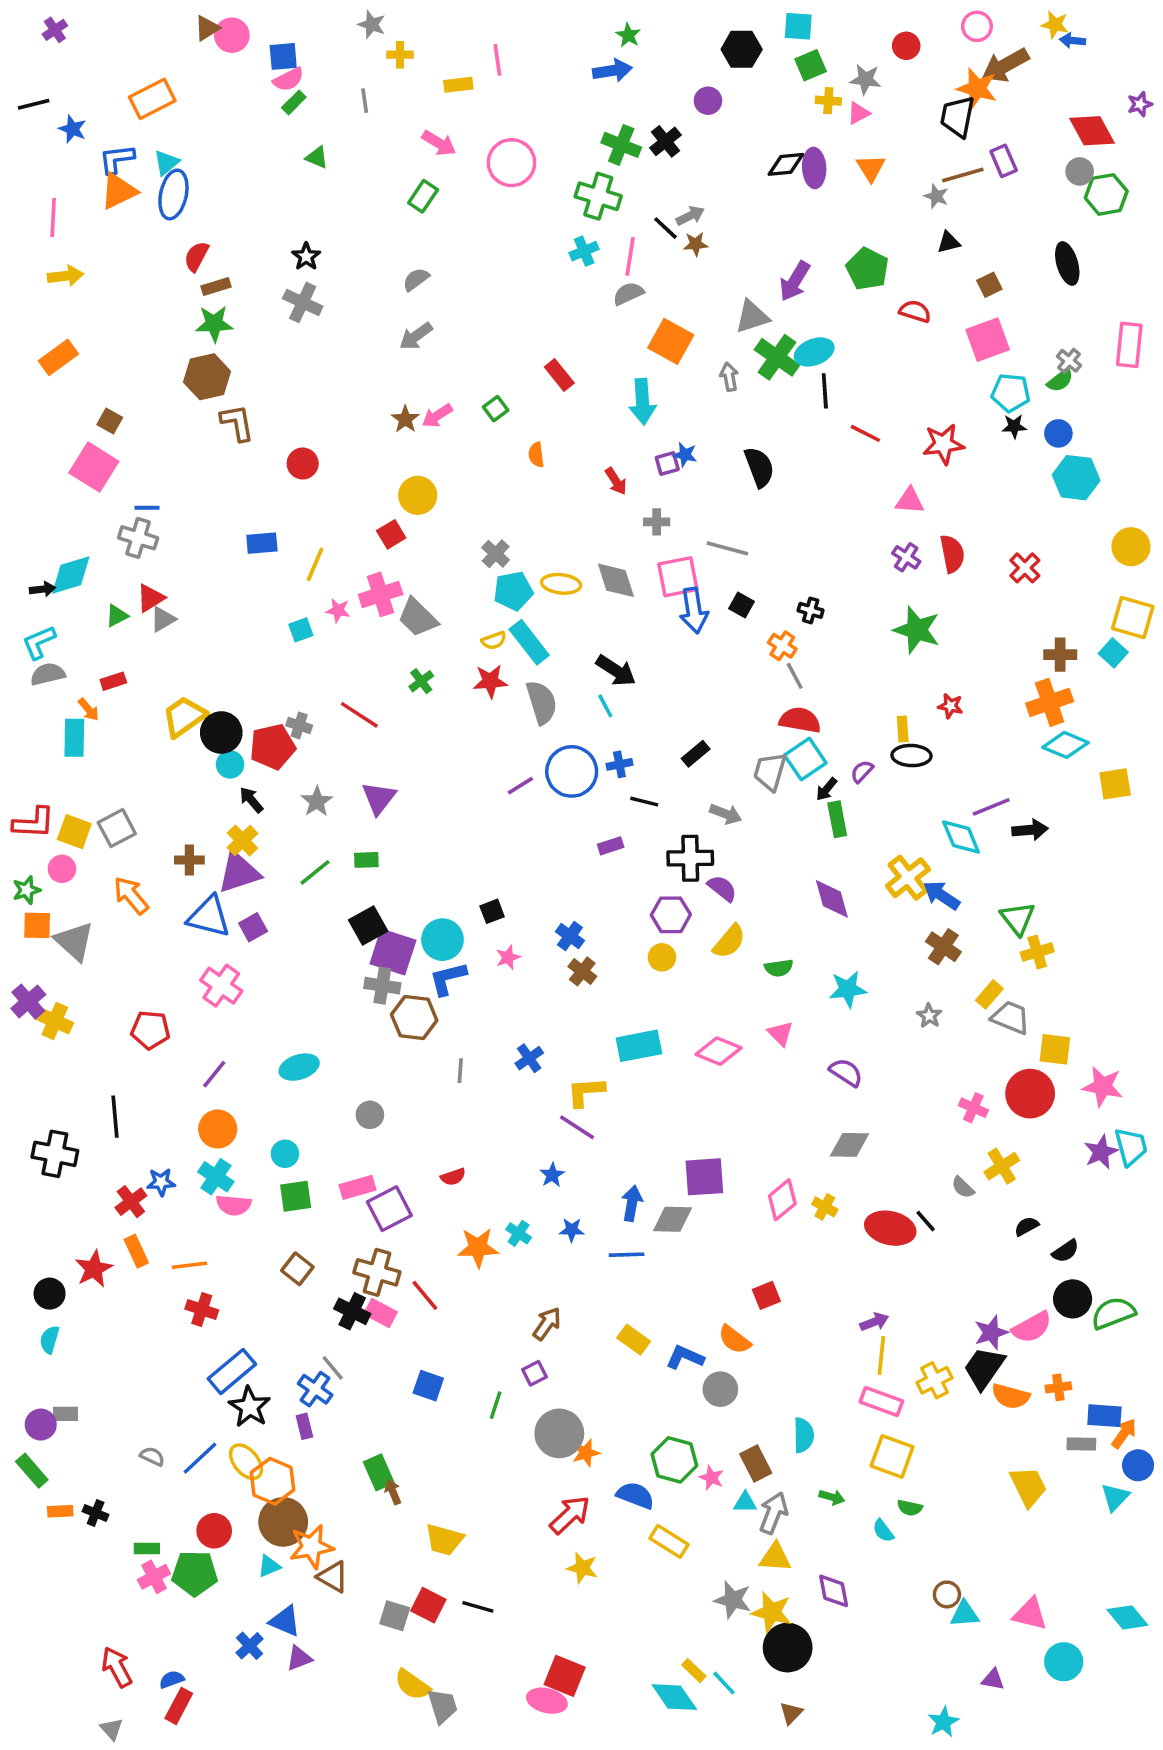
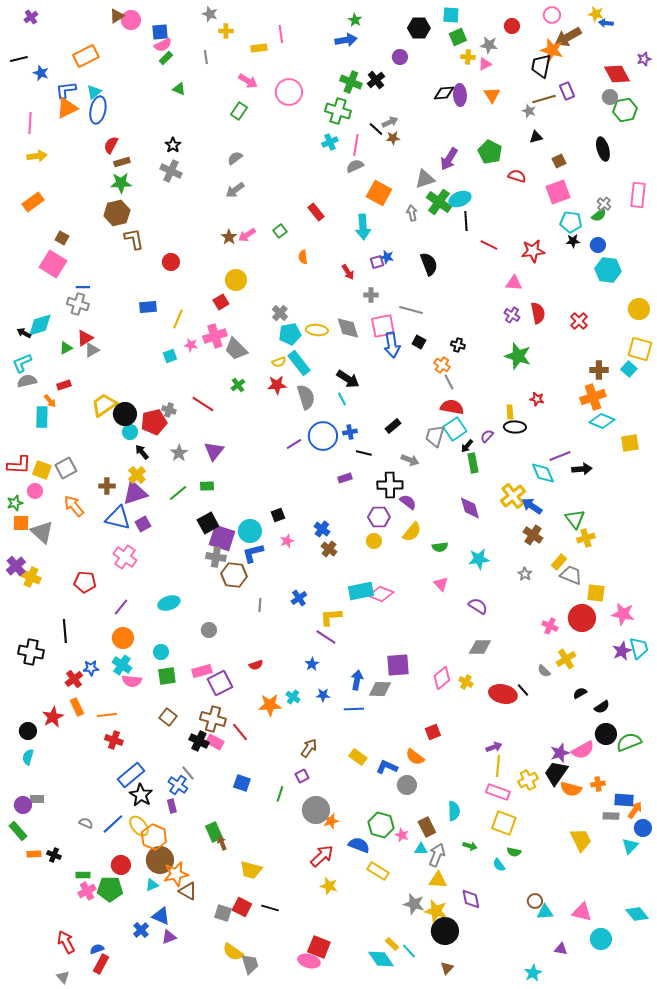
black arrow: (42, 589) -> (24, 333), turned -144
pink diamond: (719, 1051) -> (381, 594), moved

